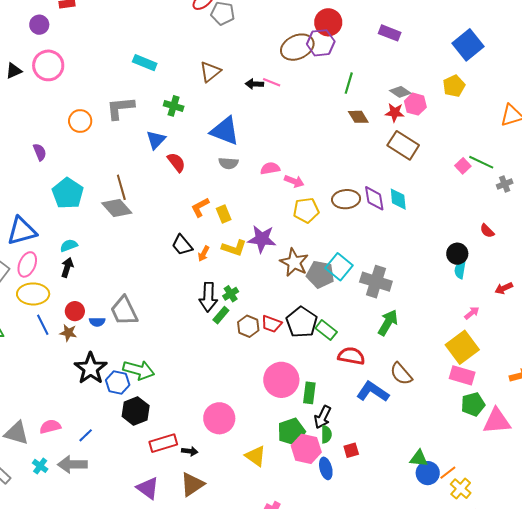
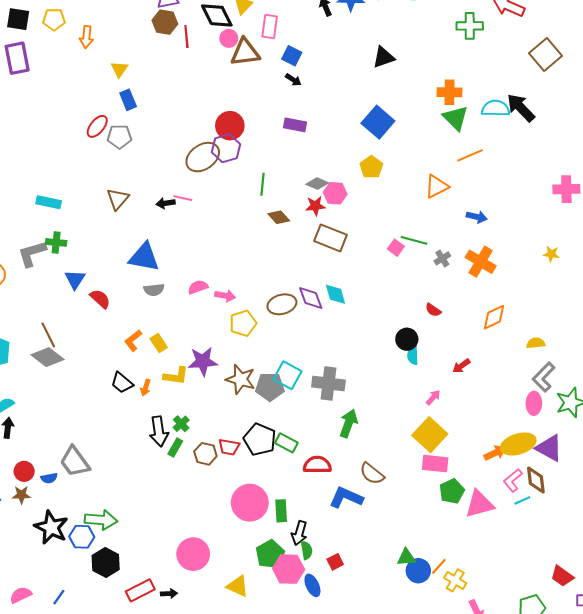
green cross: (174, 106) -> (56, 242), moved

